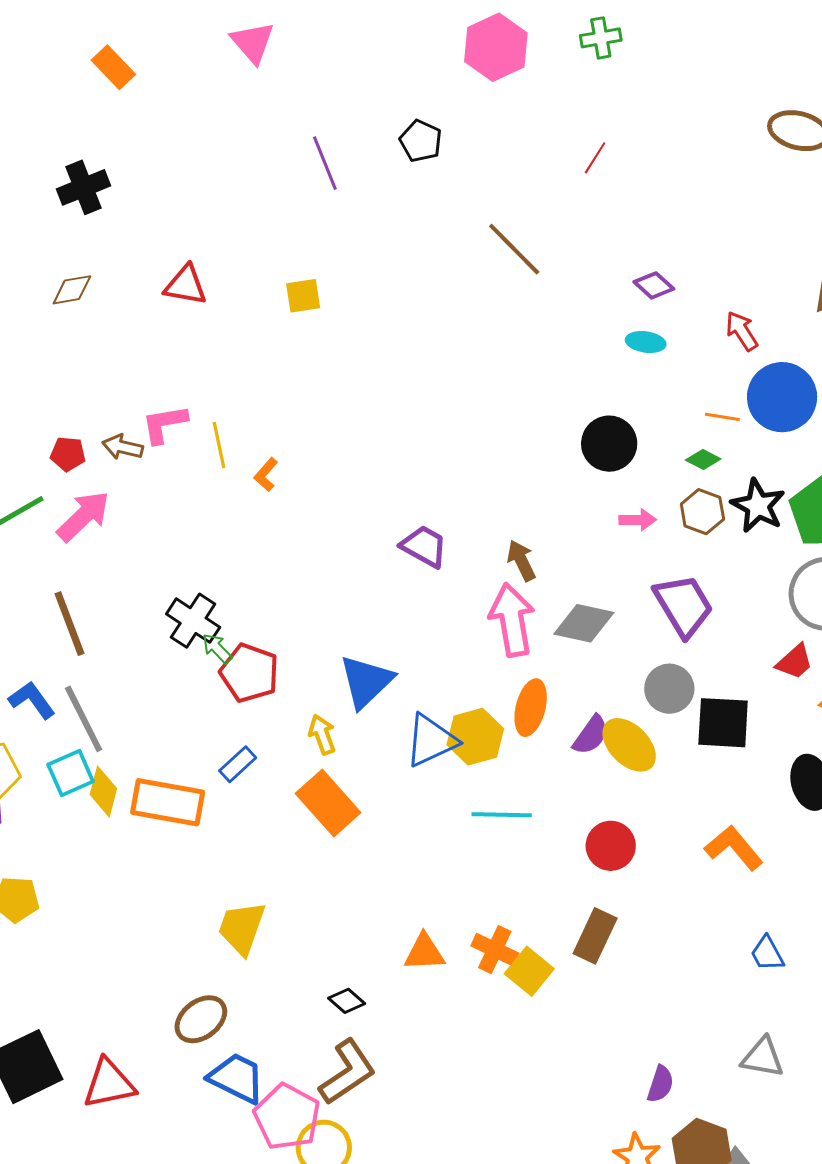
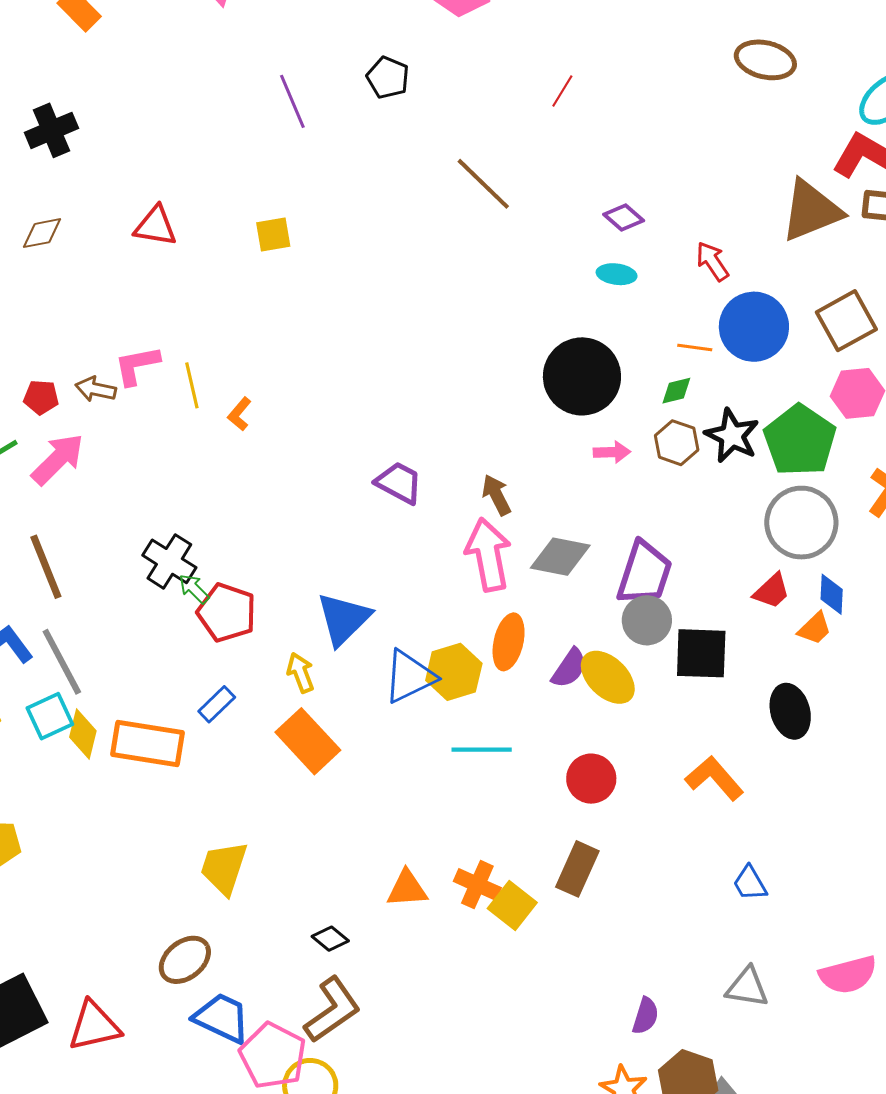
black circle: (609, 444) -> (582, 376), size x1.4
green diamond: (703, 460) -> (676, 391), turned -40
purple trapezoid: (683, 605) -> (644, 573), moved, turned 50

